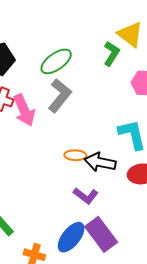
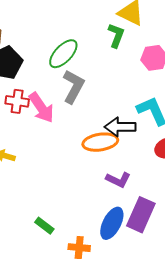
orange ellipse: (75, 155) -> (100, 142), size x1.6
black arrow: (100, 162) -> (120, 127), moved
purple rectangle: (101, 234) -> (141, 215), turned 72

